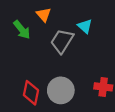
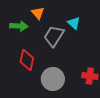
green arrow: (22, 30) -> (19, 26), turned -48
red diamond: (31, 93) -> (27, 60), moved

